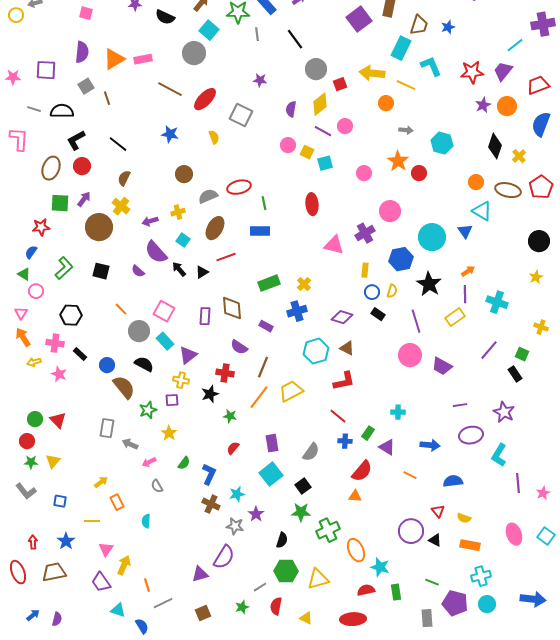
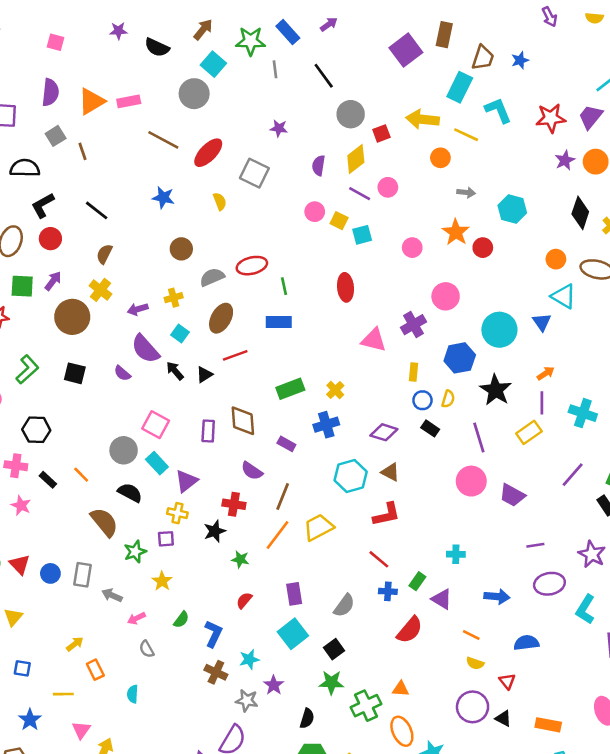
orange line: (121, 309) -> (81, 475), moved
blue circle: (107, 365) -> (50, 573), moved
orange triangle: (355, 496) -> (401, 689), moved
yellow semicircle: (464, 518) -> (475, 663), moved

